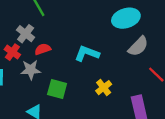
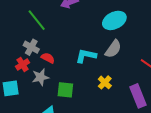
gray semicircle: (138, 46) -> (113, 49), moved
red semicircle: (43, 49) -> (48, 58), turned 56
red cross: (12, 52) -> (23, 65), turned 32

